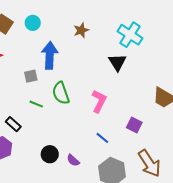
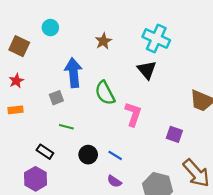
cyan circle: (33, 23) -> (50, 28), moved
green semicircle: (61, 93) -> (105, 93), moved
blue line: (102, 138) -> (115, 155), moved
black circle: (50, 154) -> (88, 155), moved

